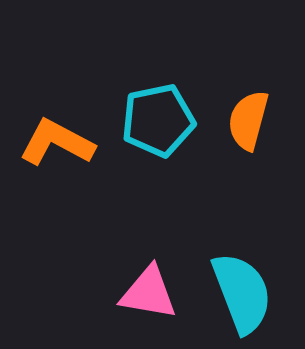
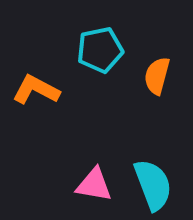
cyan pentagon: (158, 120) -> (100, 50), moved

